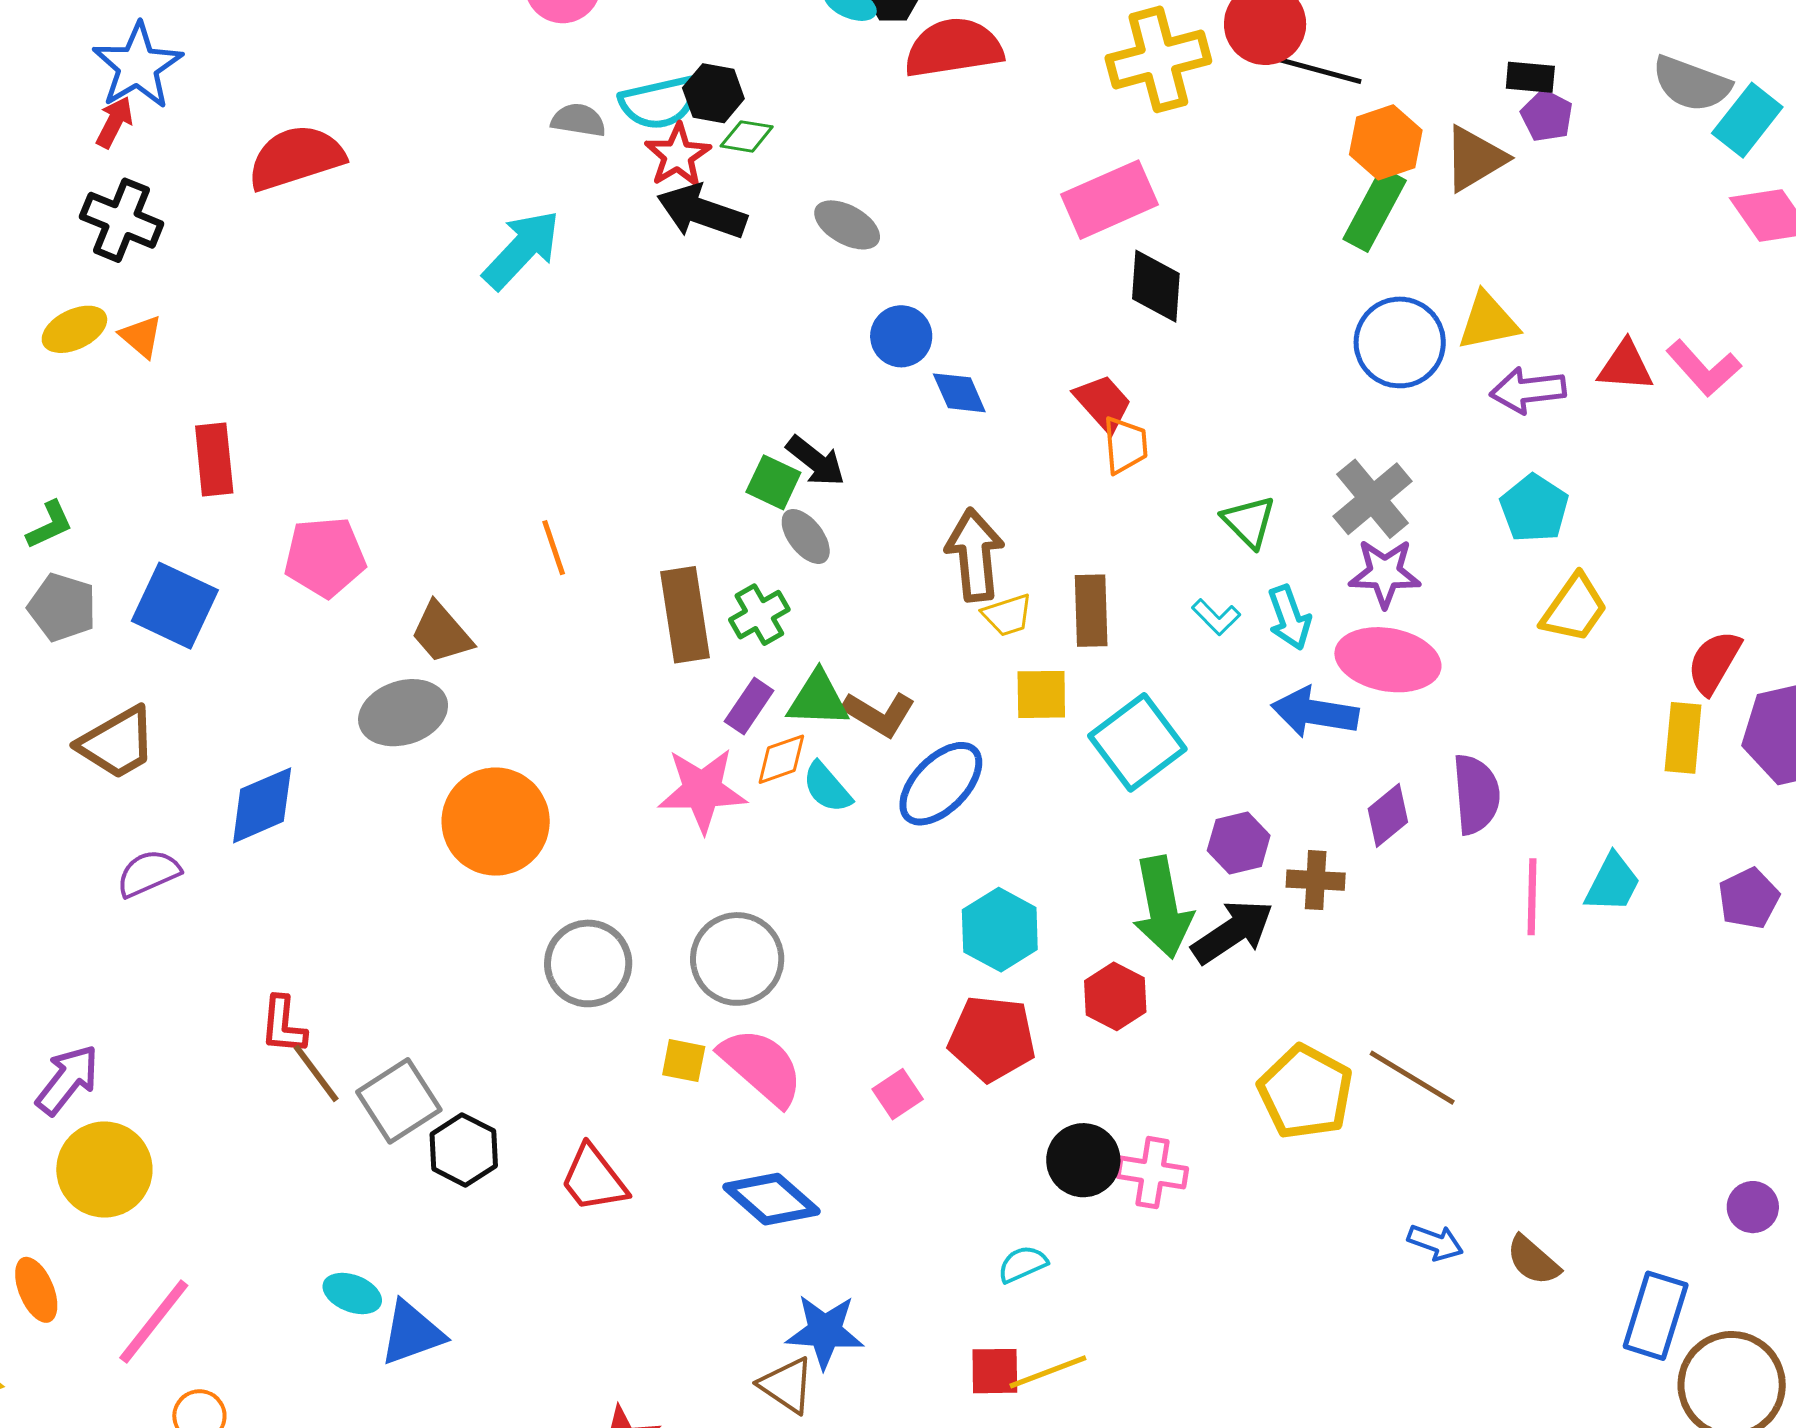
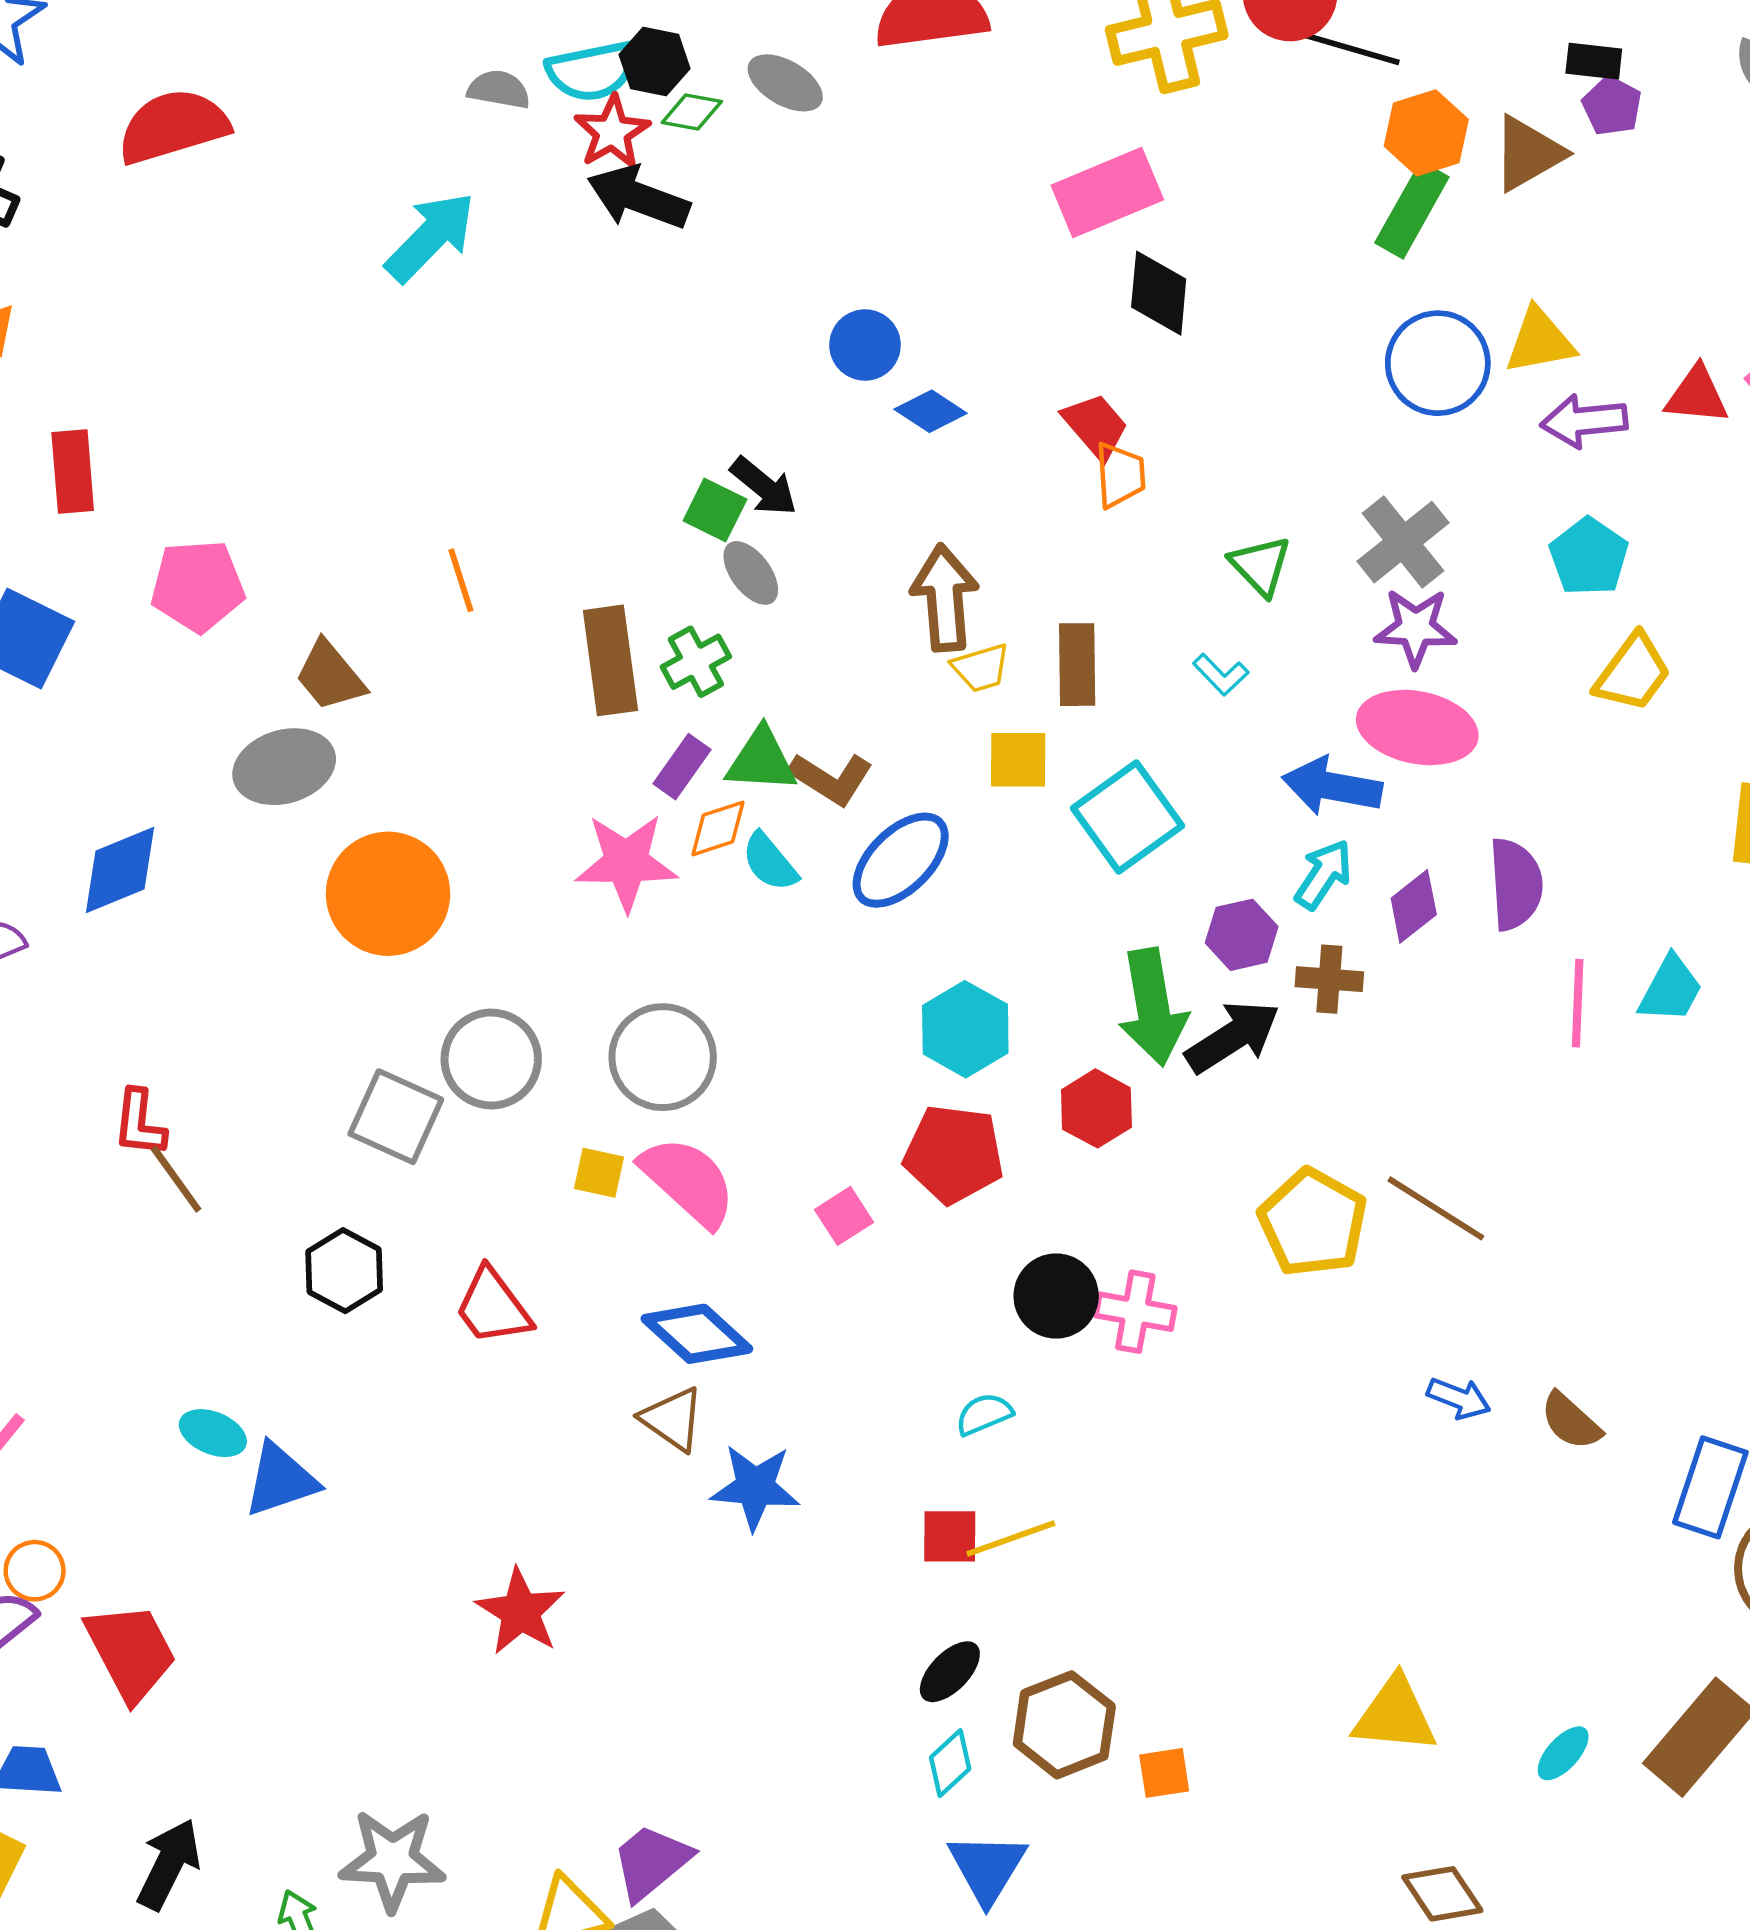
gray ellipse: (847, 225) -> (785, 83), moved
blue diamond: (959, 393) -> (931, 411), turned -34
cyan arrow: (1289, 618) -> (1324, 874), moved, turned -128
gray square: (399, 1101) -> (396, 1117), moved, turned -34
brown triangle: (787, 1385) -> (672, 1419), moved

